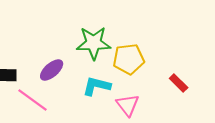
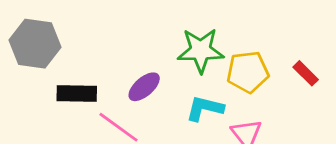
red rectangle: (179, 83) -> (306, 73), moved

